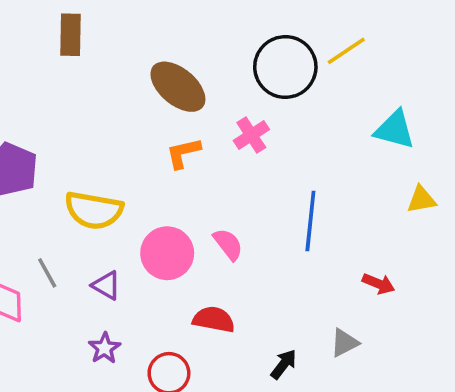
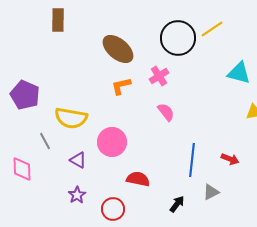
blue line: (310, 221) -> (192, 160), moved
pink semicircle: (228, 244) -> (166, 112), moved
gray line: (47, 273) -> (45, 141), moved

